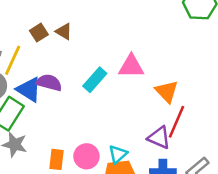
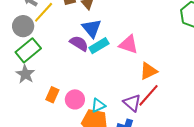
purple semicircle: (49, 83) -> (79, 43), moved
blue triangle: (29, 90) -> (92, 28), moved
orange triangle: (167, 91) -> (148, 71), turned 30

